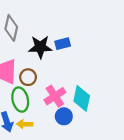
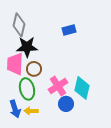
blue rectangle: (63, 44) -> (69, 30), moved
black star: (40, 47) -> (27, 47), moved

